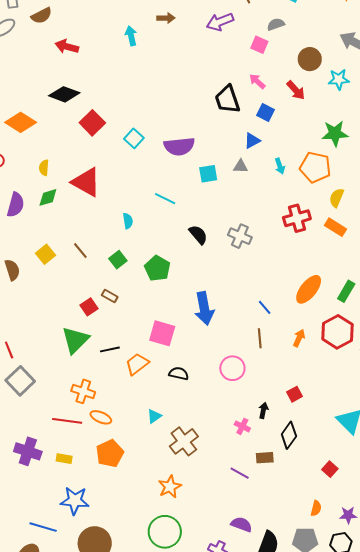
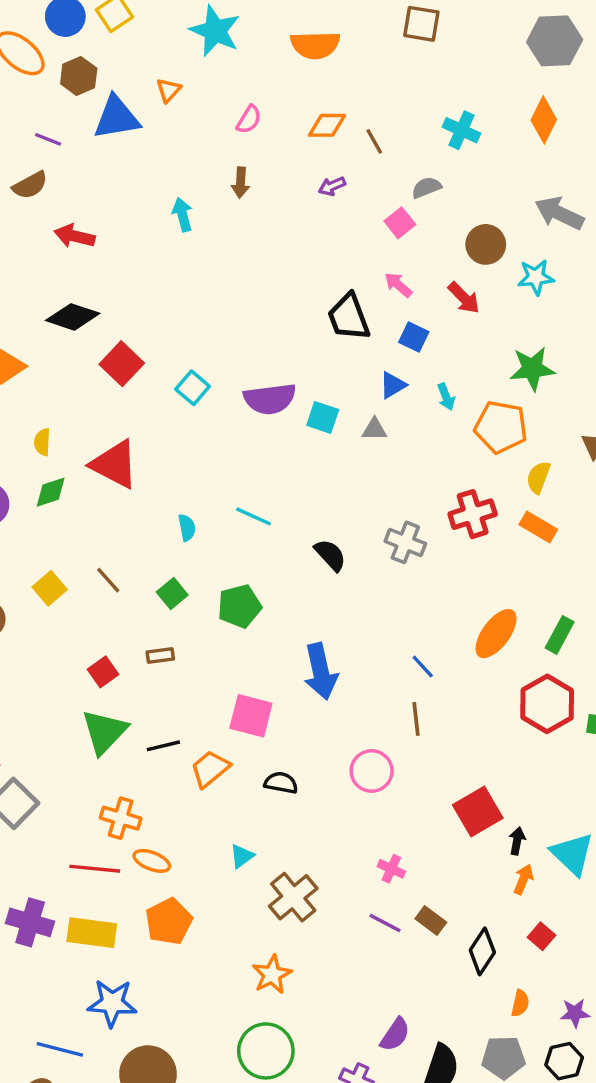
brown arrow: (166, 18) -> (241, 183), turned 96
purple arrow: (220, 22) -> (332, 186), size x0.6
pink square: (259, 45) -> (400, 223), turned 30
cyan arrow: (280, 166) -> (446, 397), moved
cyan square: (208, 174) -> (323, 417), moved, turned 30
cyan line: (165, 199) -> (254, 516), moved
black semicircle: (198, 235) -> (330, 555), moved
gray cross: (240, 236) -> (405, 542), moved
green pentagon: (157, 268) -> (239, 606), turned 30
brown rectangle: (110, 296) -> (160, 655), turned -35
red square: (89, 307) -> (103, 672), moved
orange arrow: (299, 338) -> (523, 879), moved
red square: (295, 394) -> (478, 811), size x1.8
black arrow: (263, 410) -> (517, 841), moved
black diamond: (289, 435) -> (482, 951), moved
brown rectangle: (265, 458) -> (431, 920), turned 42
yellow rectangle: (64, 459) -> (92, 933), size x1.8
purple line: (240, 473) -> (385, 923), moved
purple semicircle: (241, 524) -> (395, 1034), turned 105

